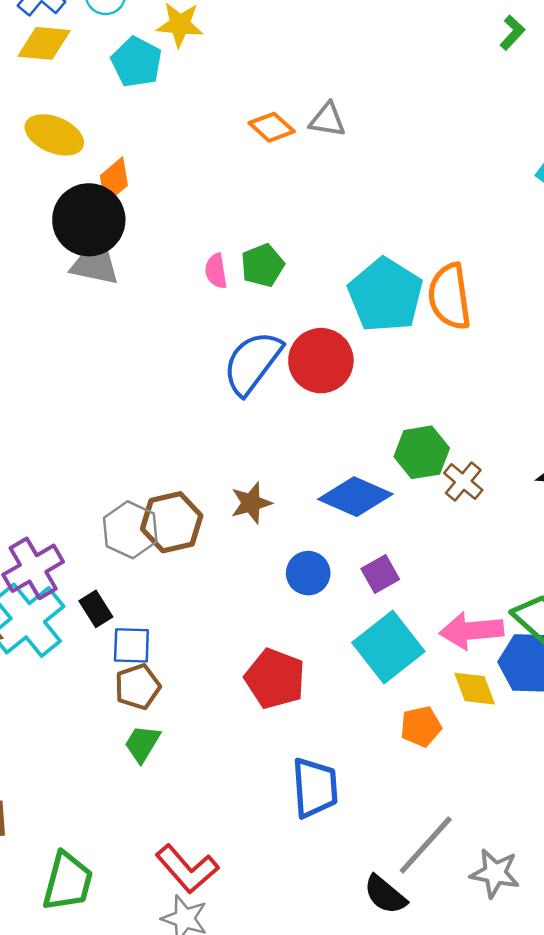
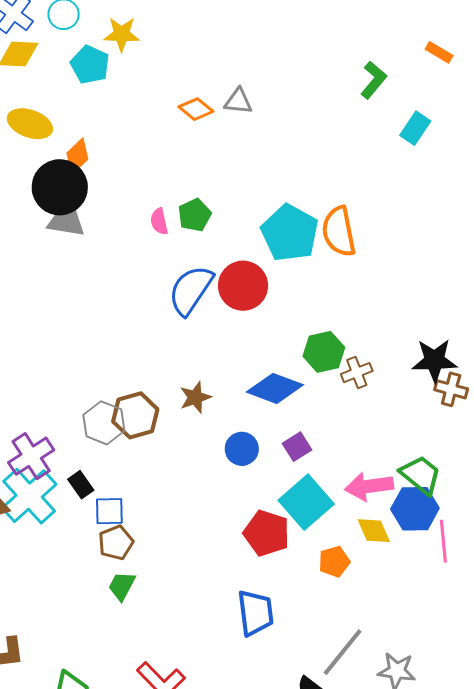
green L-shape: (512, 33) -> (374, 80), moved, size x1.4
brown cross: (463, 482) -> (357, 373), turned 32
red pentagon: (275, 679) -> (267, 533), moved

